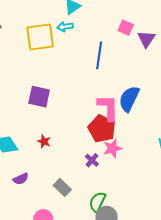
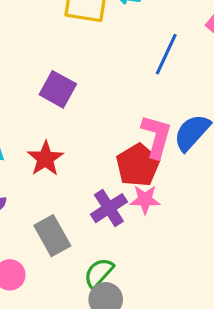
red star: (44, 141) -> (45, 159), size x1.6
purple cross: (92, 160) -> (109, 208), size x1.6
gray rectangle: (62, 187) -> (52, 236), size x1.4

